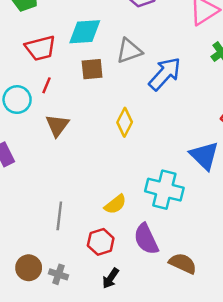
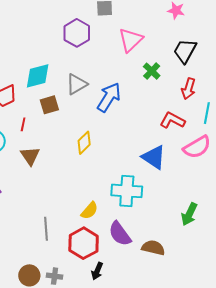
red line: (47, 85) -> (23, 124), moved
yellow diamond: (125, 122) -> (84, 143), turned 30
red hexagon: (101, 242) -> (84, 243), size x1.4

